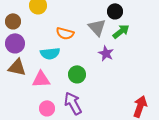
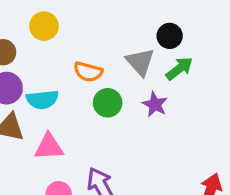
cyan semicircle: (50, 53) -> (42, 100), moved
green circle: (77, 74) -> (108, 103), moved

